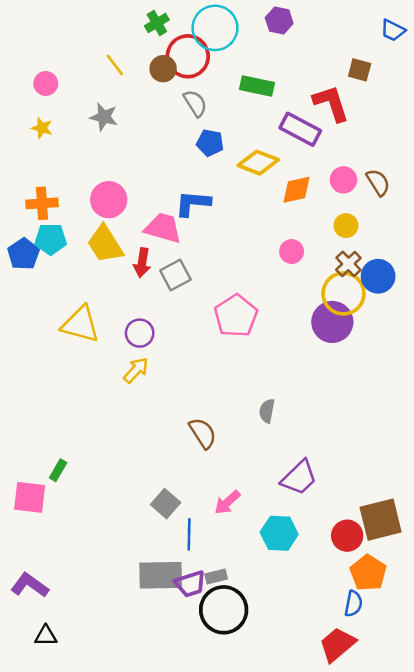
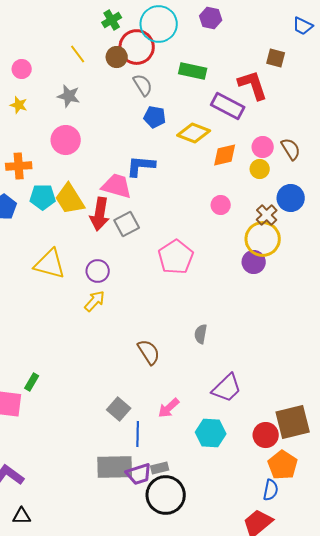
pink circle: (109, 200) -> (66, 140), moved
yellow circle: (346, 226) -> (260, 169), moved
cyan pentagon: (51, 239) -> (43, 197), moved
red arrow: (142, 263) -> (100, 214), size x1.4
blue circle: (378, 276) -> (291, 198), moved
purple circle: (332, 322) -> (254, 262), size x0.7

